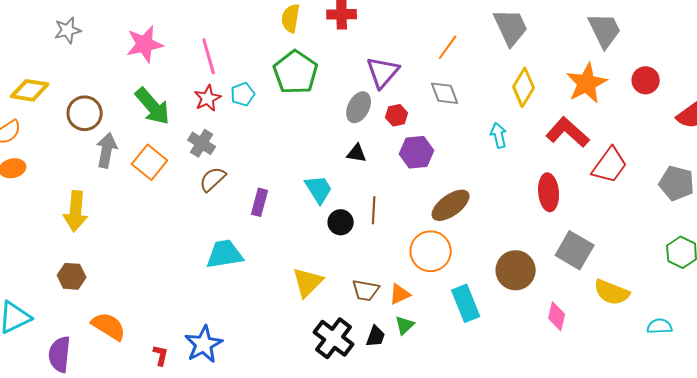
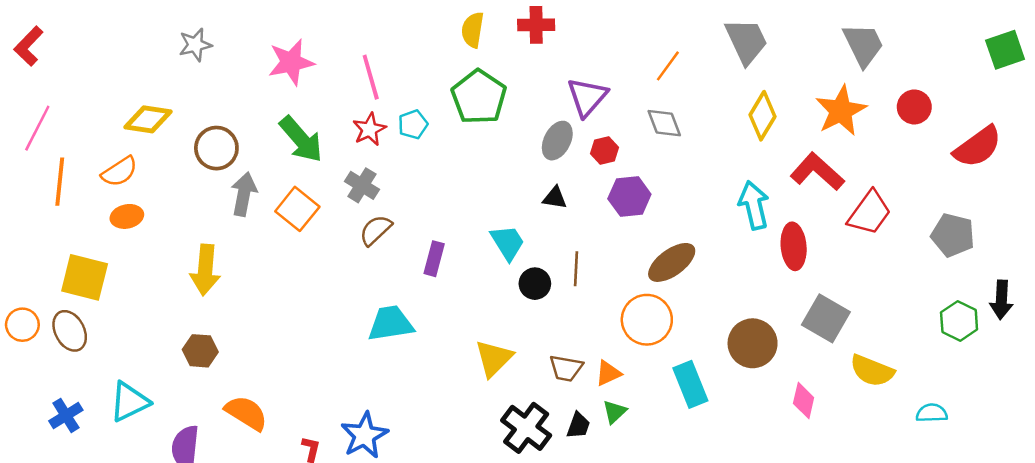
cyan arrow: (499, 135) -> (754, 205), moved, size x1.5

